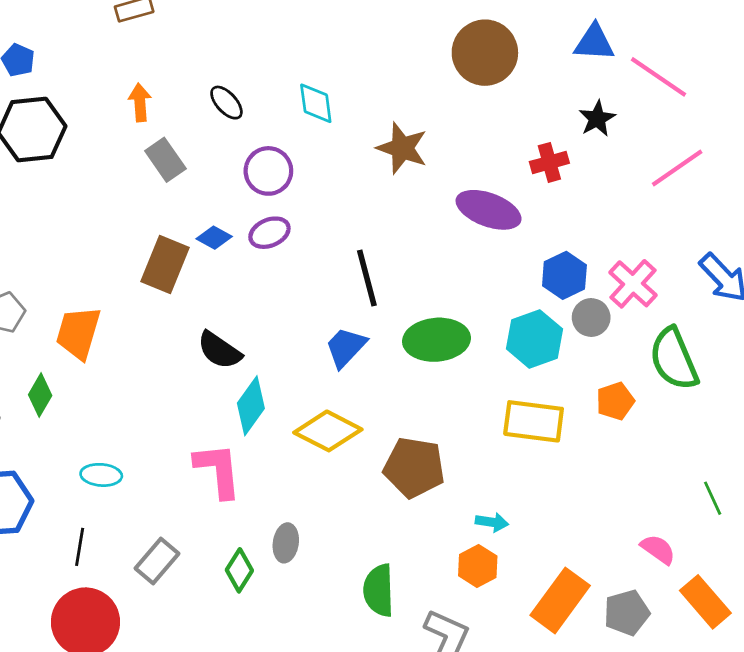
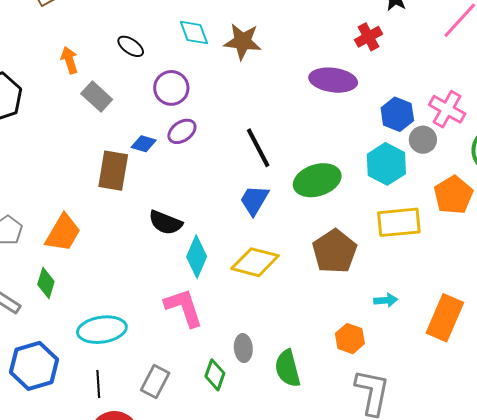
brown star: (402, 148) -> (243, 42), moved
orange trapezoid: (78, 333) -> (63, 233), turned -153
orange pentagon: (615, 401) -> (453, 195), size x1.4
brown pentagon: (414, 467) -> (335, 251), moved, turned -30
cyan ellipse: (101, 475) -> (102, 330), size x1.6
orange hexagon: (478, 566) -> (350, 339), moved
green semicircle: (379, 590) -> (288, 368), moved
orange rectangle: (560, 600) -> (445, 318), moved

